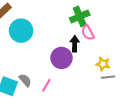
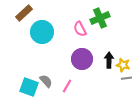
pink semicircle: (88, 33) -> (80, 29), moved
black arrow: (75, 44) -> (109, 60), moved

